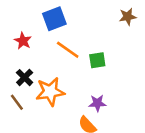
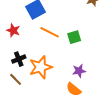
black cross: (25, 78) -> (19, 59), turned 32

